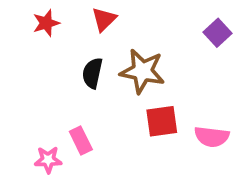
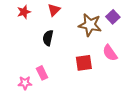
brown star: (142, 71) -> (90, 25), moved
pink semicircle: (212, 137) -> (110, 53), moved, turned 48

